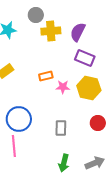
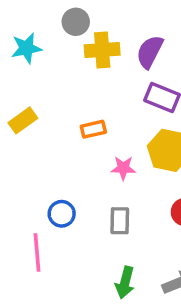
pink star: (63, 87) -> (123, 168), moved
blue circle: (19, 119) -> (62, 214), moved, size x0.6

